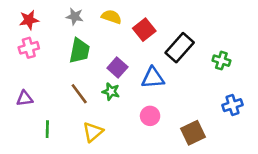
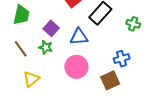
blue cross: (233, 105) -> (122, 59), moved
pink circle: (150, 116) -> (76, 67), size x1.5

